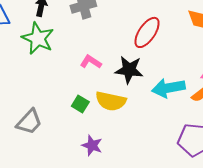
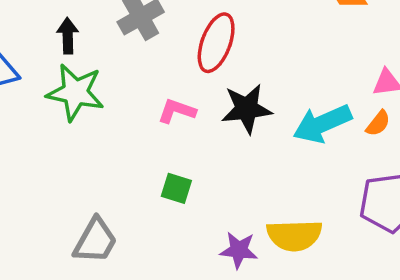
red ellipse: (147, 32) -> (216, 43), moved
yellow semicircle: (111, 101) -> (294, 235), moved
purple star: (92, 145) -> (239, 250), moved

